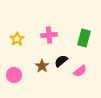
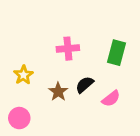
yellow star: (17, 39) -> (23, 75), moved
pink circle: (14, 75) -> (19, 118), moved

